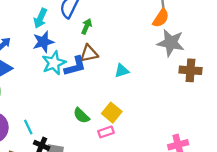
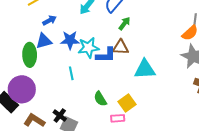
blue star: (43, 42) -> (70, 40), moved
cyan triangle: (122, 71) -> (145, 69), size x1.6
cyan line: (28, 127) -> (71, 73), moved

